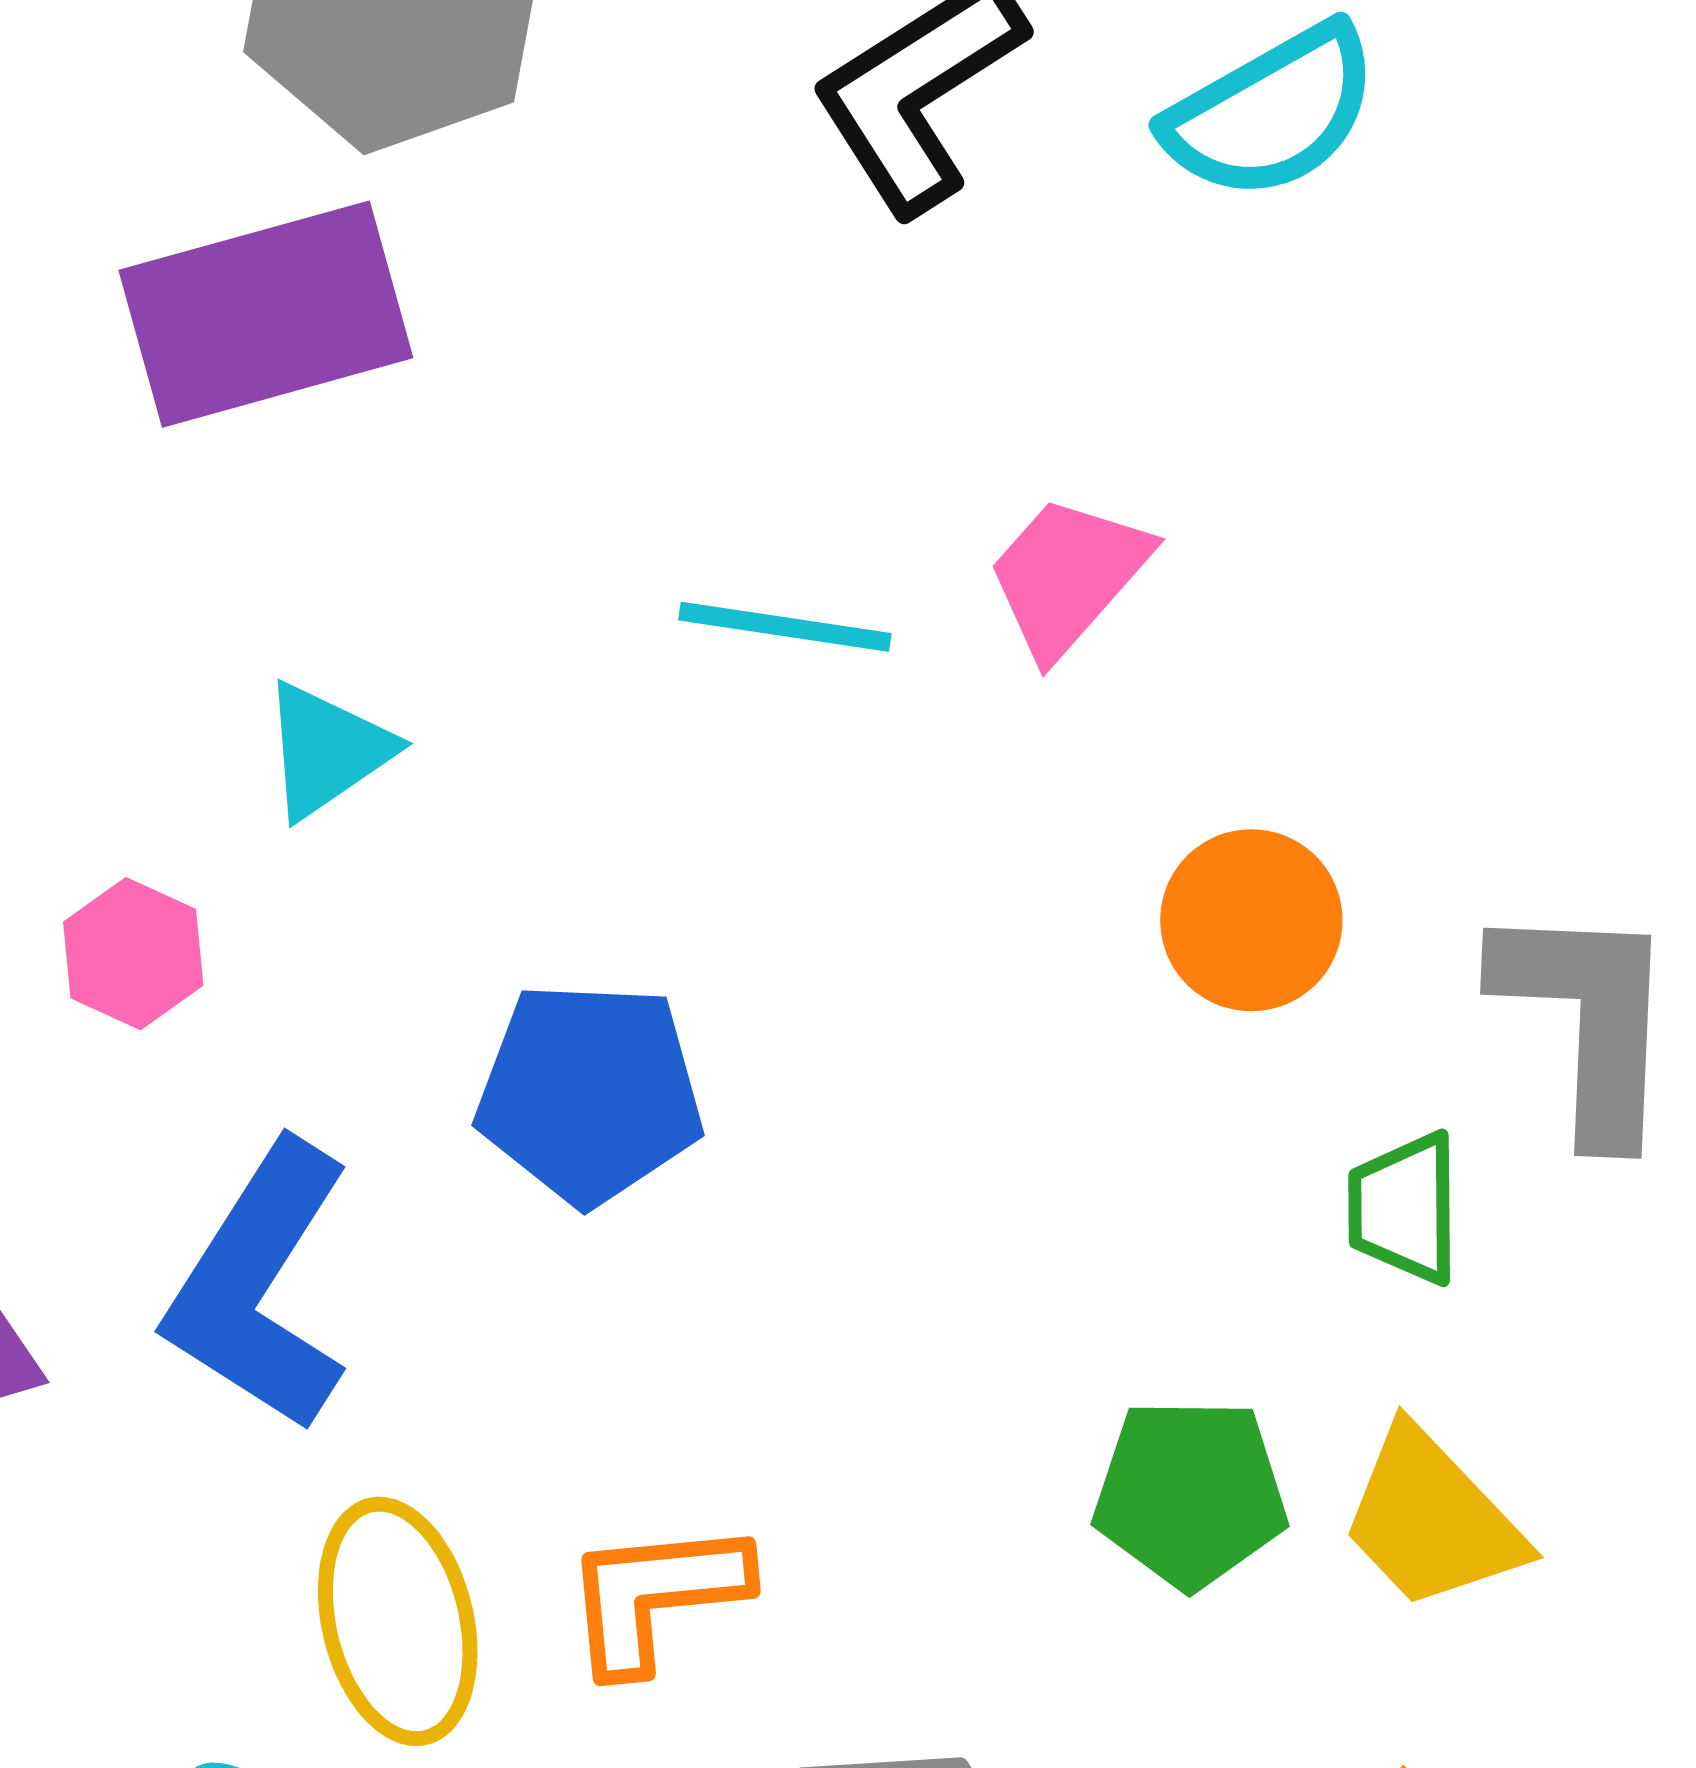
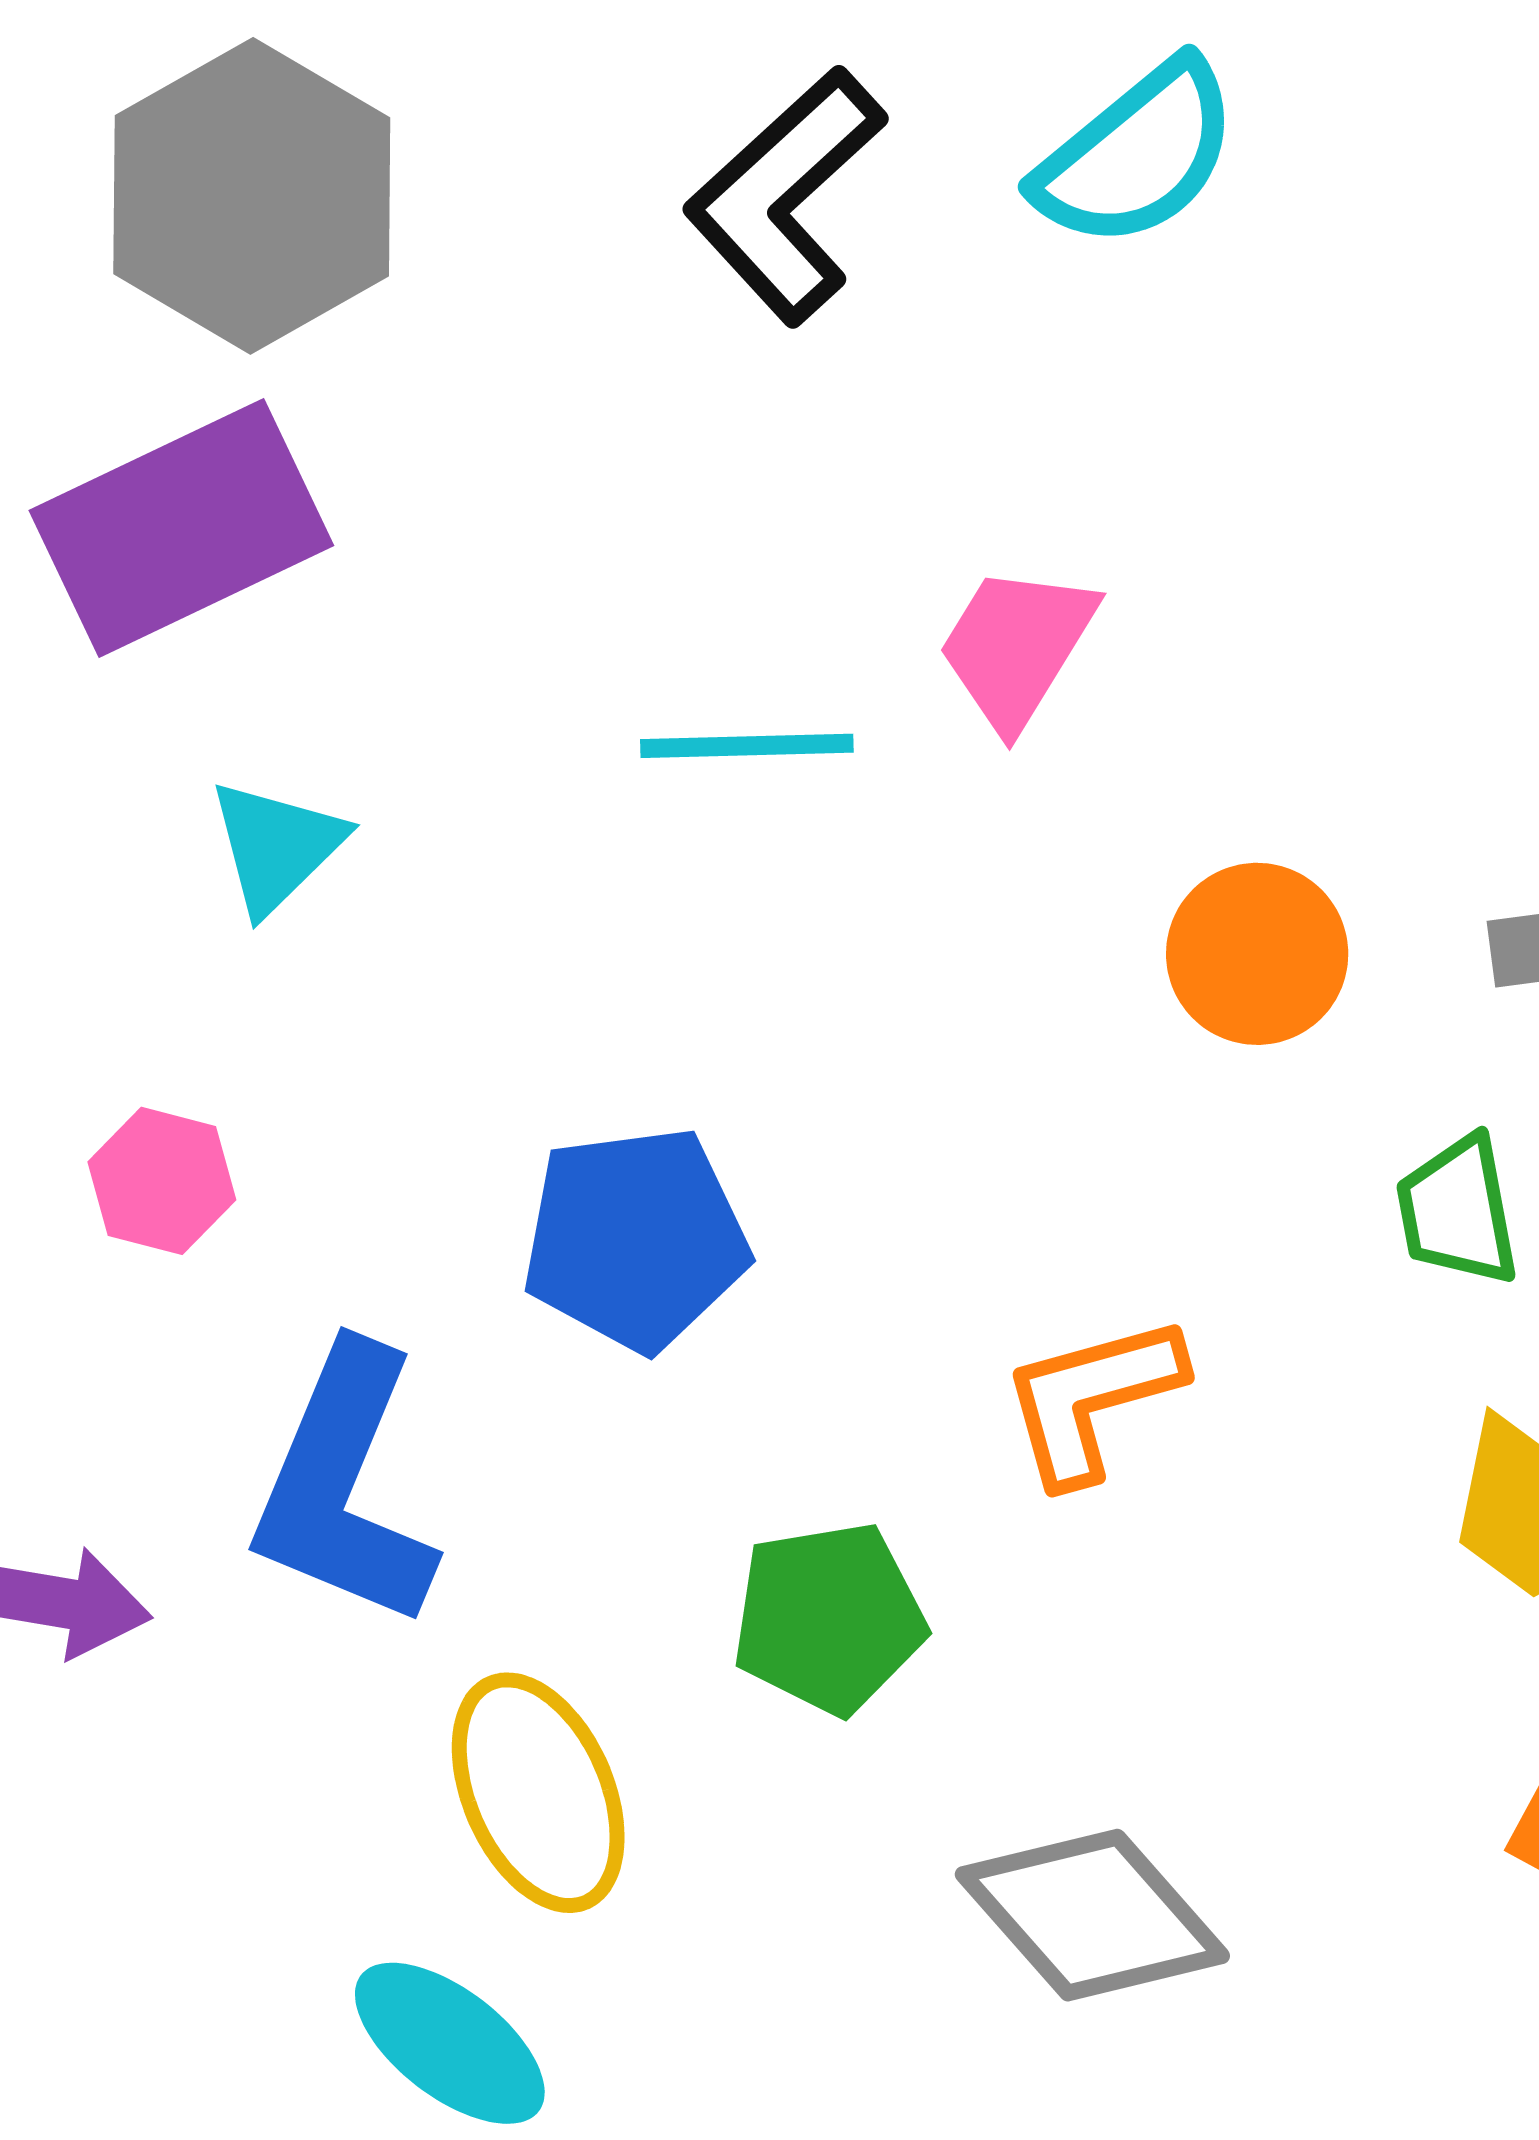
cyan triangle: (327, 750) -> (276, 846), moved
green pentagon: (1190, 1493) -> (829, 1618), moved
orange L-shape: (655, 1596) -> (1092, 1399), moved

